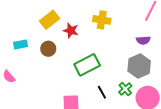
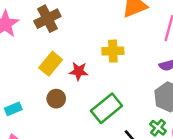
cyan rectangle: (21, 44) -> (13, 109), moved

